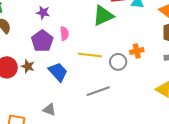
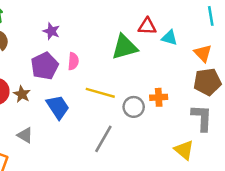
gray line: (98, 91) -> (103, 139), turned -50
gray triangle: (49, 110) -> (25, 135), moved

